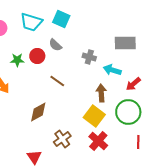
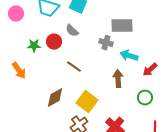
gray rectangle: (125, 43) -> (122, 26), moved
green circle: (128, 112) -> (145, 98), size x0.6
yellow square: (94, 116) -> (87, 102), moved

